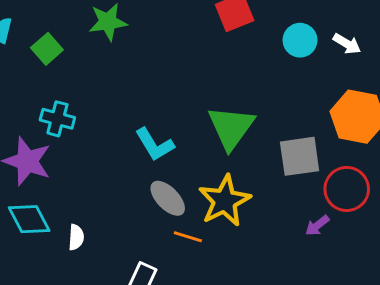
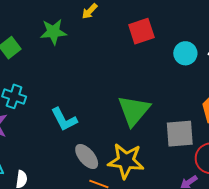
cyan L-shape: (155, 145) -> (64, 119), moved
yellow star: (225, 201) -> (126, 161), turned 30

